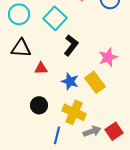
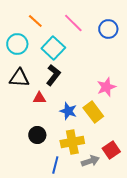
black L-shape: (71, 45) -> (53, 75), moved
yellow cross: (74, 112) -> (72, 142), turned -35
red square: (114, 131) -> (111, 150), moved

